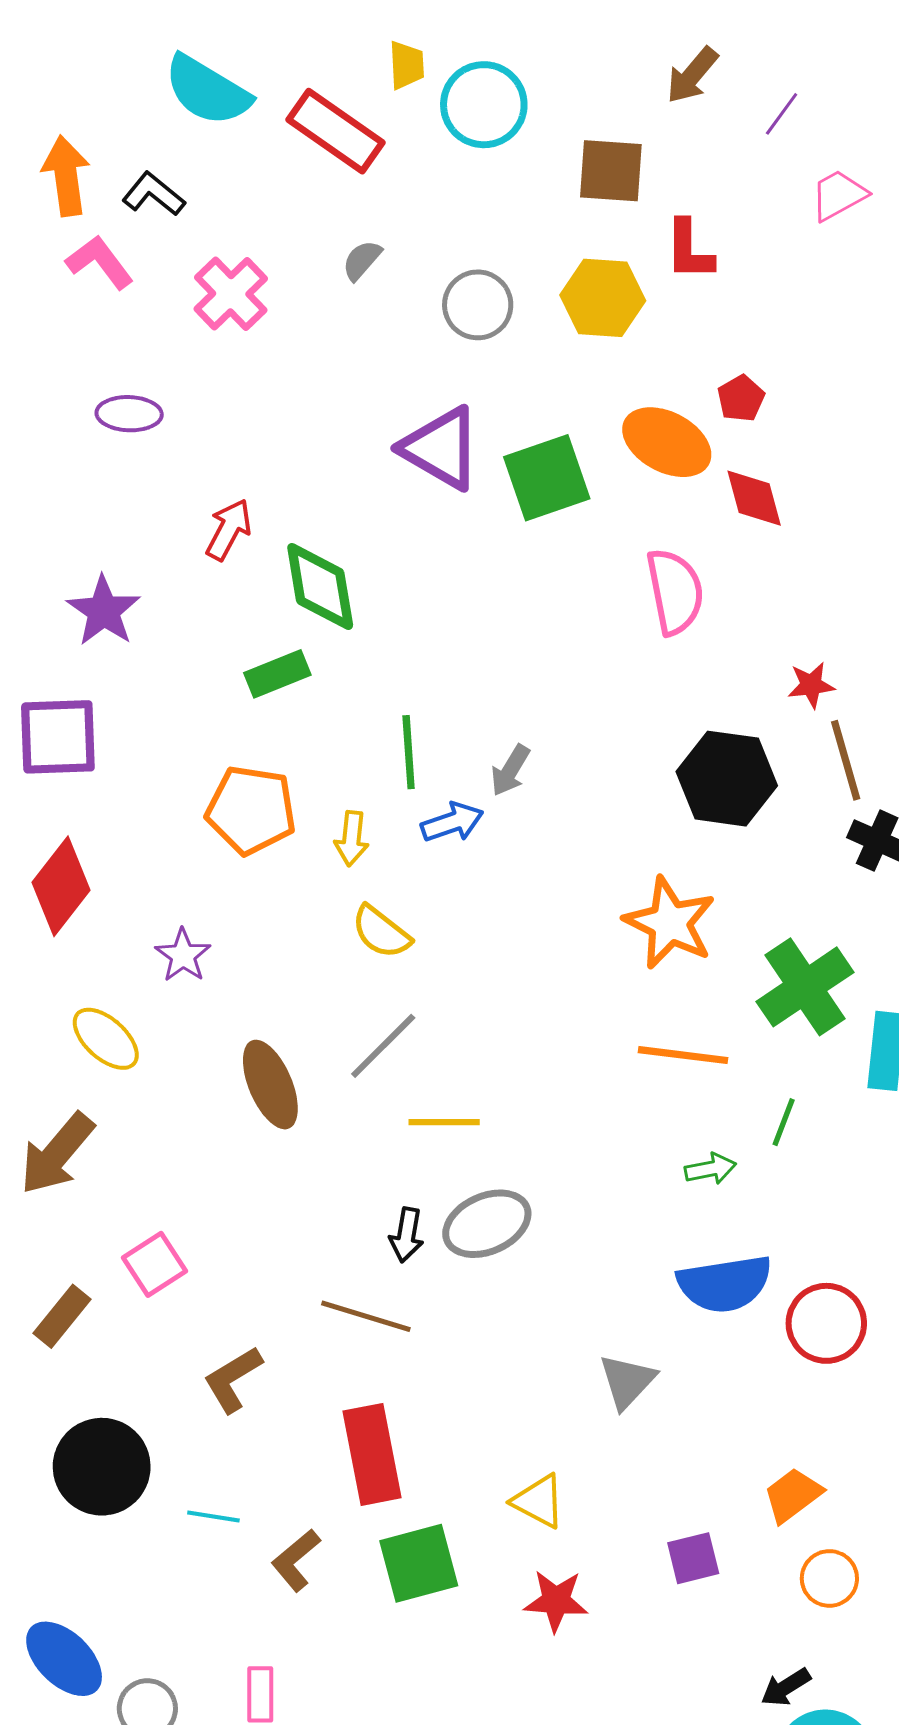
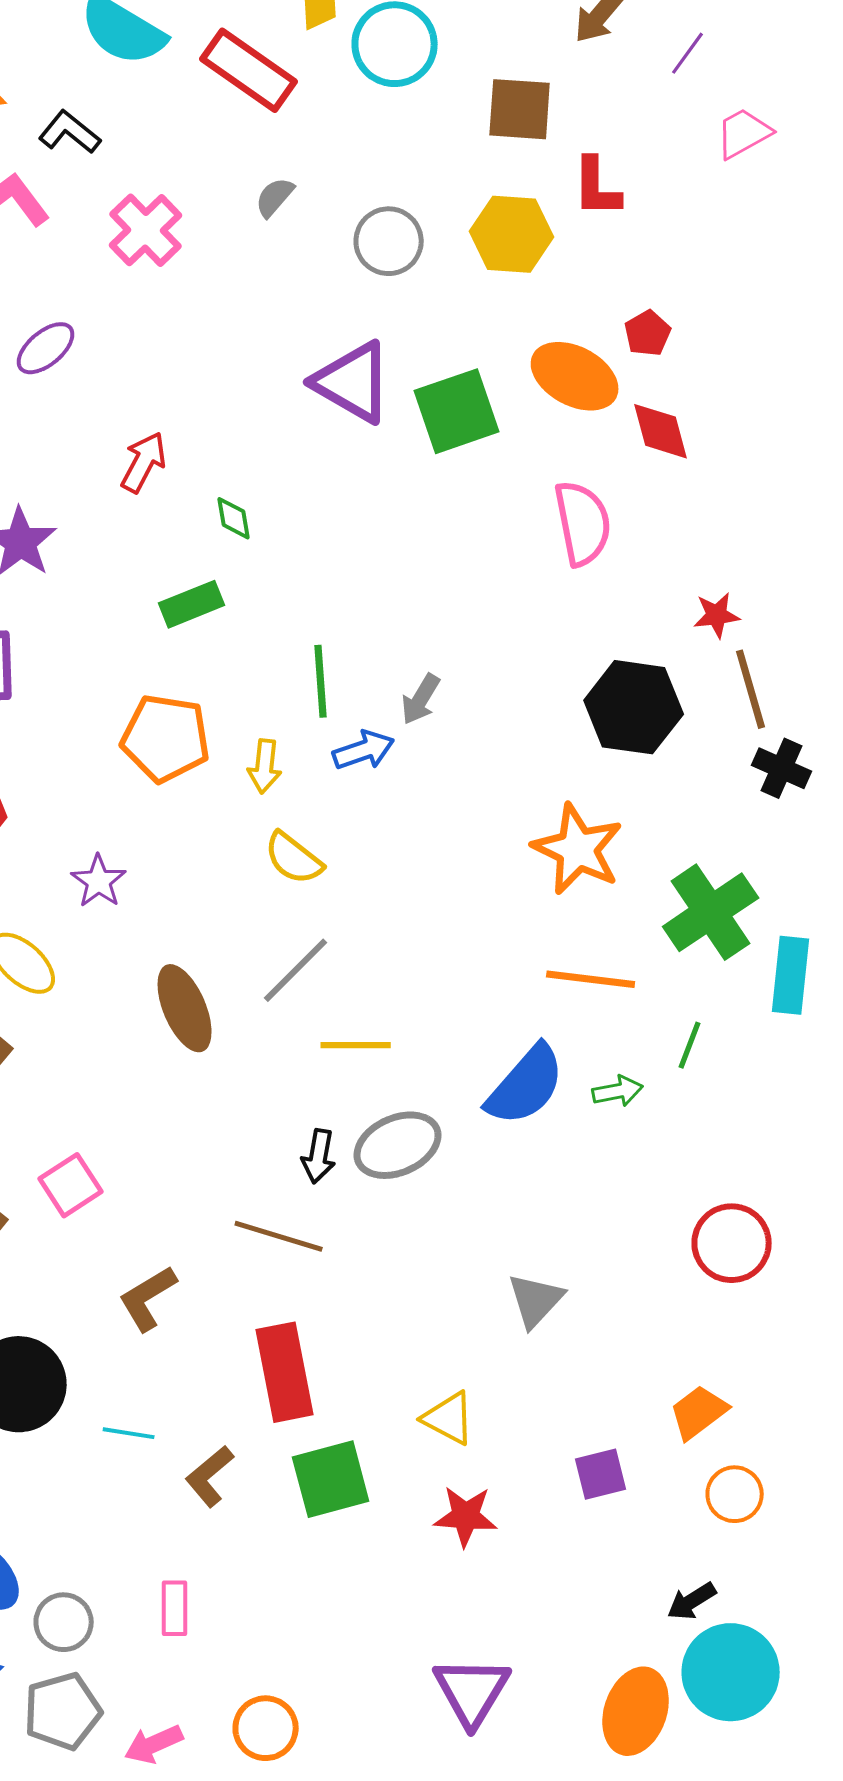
purple ellipse: (129, 414) -> (46, 348), turned -42
green diamond: (320, 586) -> (234, 518), size x0.5
blue semicircle: (725, 1284) -> (526, 1085), moved, turned -40

